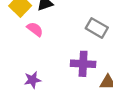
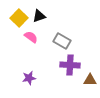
gray rectangle: (97, 28) -> (62, 41), moved

